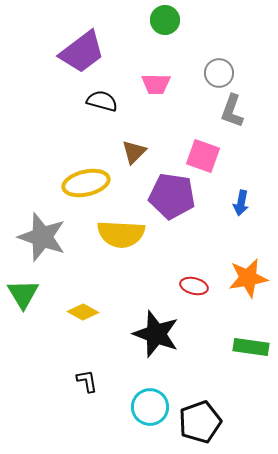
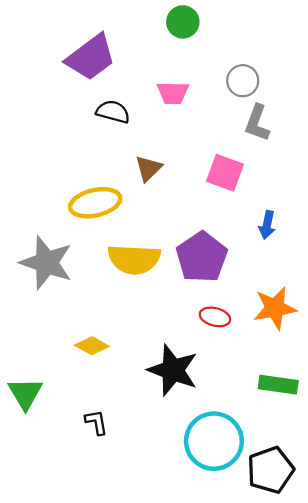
purple pentagon: (172, 196) -> (202, 257), moved, turned 30
green triangle: (23, 294) -> (25, 393), moved
cyan circle: (150, 407) -> (214, 441), moved, size x1.4
black pentagon: (200, 422) -> (270, 470), moved

